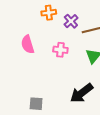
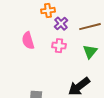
purple cross: (71, 21) -> (61, 24), moved

